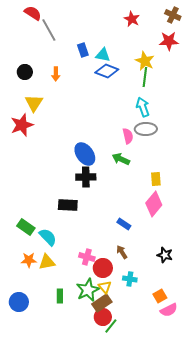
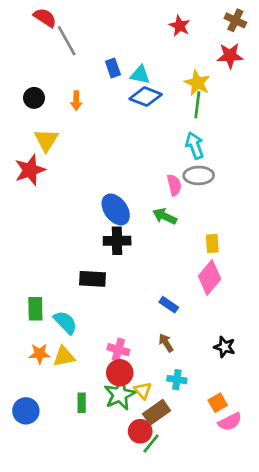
green rectangle: (26, 227) -> (35, 309), turned 54
red circle: (103, 268) -> (120, 373), moved
brown rectangle: (102, 303) -> (156, 412), moved

